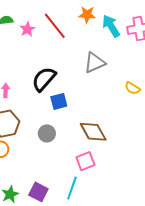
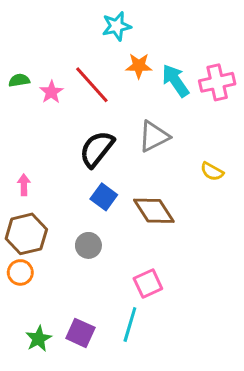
black semicircle: (44, 79) -> (97, 149), moved
blue square: (59, 101) -> (104, 197), turned -36
brown diamond: (93, 132) -> (154, 211), moved

